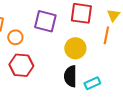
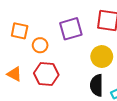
purple square: (45, 21) -> (71, 29), turned -30

